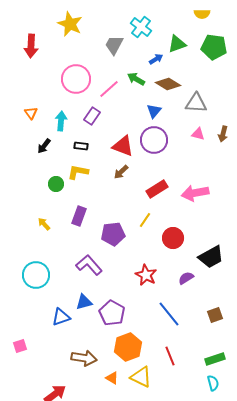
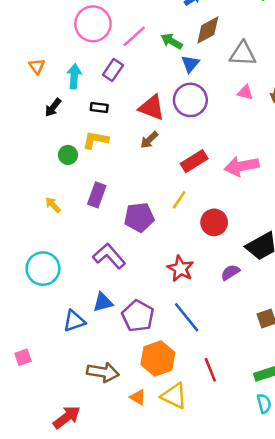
green arrow: (136, 79) -> (172, 41), moved
brown diamond: (168, 84) -> (208, 30), turned -60
blue line: (169, 314) -> (187, 317), moved

